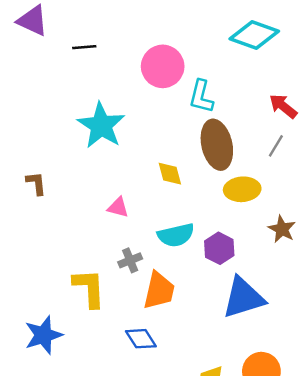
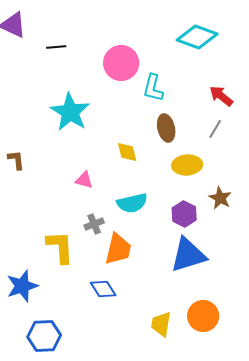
brown ellipse: (217, 145) -> (166, 128), size x0.7
purple hexagon: (219, 248) -> (184, 214), moved

